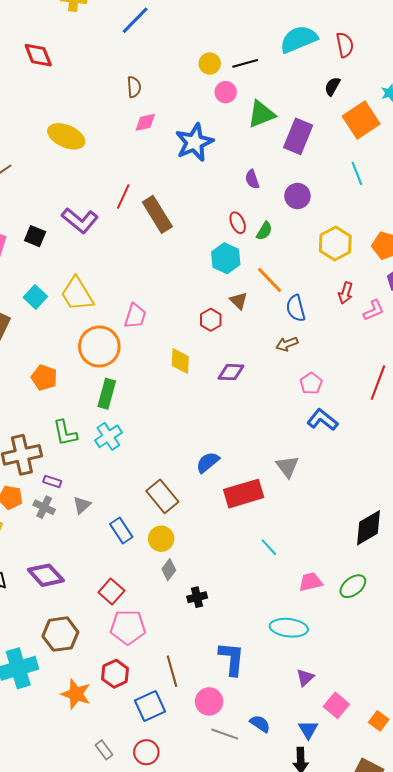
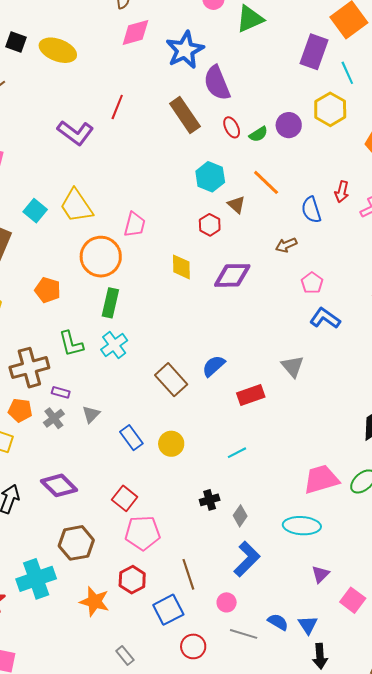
pink diamond: (145, 122) -> (135, 33), size x1.4
purple rectangle: (298, 136) -> (314, 52), moved
purple semicircle: (252, 179) -> (217, 83), moved, size x1.8
purple circle: (297, 196) -> (289, 125), moved
brown rectangle: (157, 214) -> (185, 115), moved
green semicircle: (264, 231) -> (258, 134), turned 30
black square: (35, 236) -> (16, 42), moved
yellow hexagon: (335, 244) -> (330, 109), moved
cyan hexagon: (226, 258) -> (210, 177), moved
blue semicircle: (296, 308) -> (311, 210), moved
purple diamond: (231, 372) -> (232, 275), size x1.4
red rectangle: (244, 494) -> (251, 395), size x0.7
brown rectangle: (162, 496) -> (171, 380), moved
gray cross: (44, 507) -> (54, 418), turned 30
cyan line: (269, 547) -> (237, 453), moved, turned -72
gray diamond: (169, 570) -> (240, 516), moved
pink trapezoid: (311, 582) -> (321, 479), size x1.5
blue L-shape: (232, 659) -> (247, 559), turned 42
pink circle: (209, 701) -> (227, 602), size x0.7
blue triangle: (308, 729) -> (308, 625), moved
red circle: (146, 752) -> (193, 646), moved

